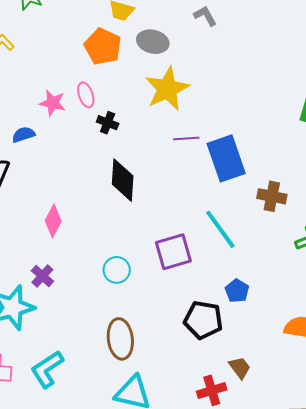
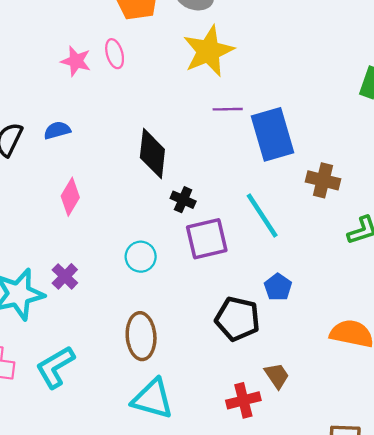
black cross: (108, 123) -> (183, 200), moved
blue semicircle: (23, 135) -> (57, 130), moved
purple cross: (42, 276) -> (65, 276), moved

